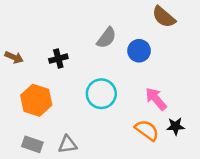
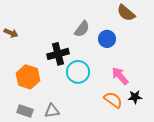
brown arrow: (14, 57) -> (11, 33), moved
black cross: (58, 59) -> (58, 54), moved, size x1.5

